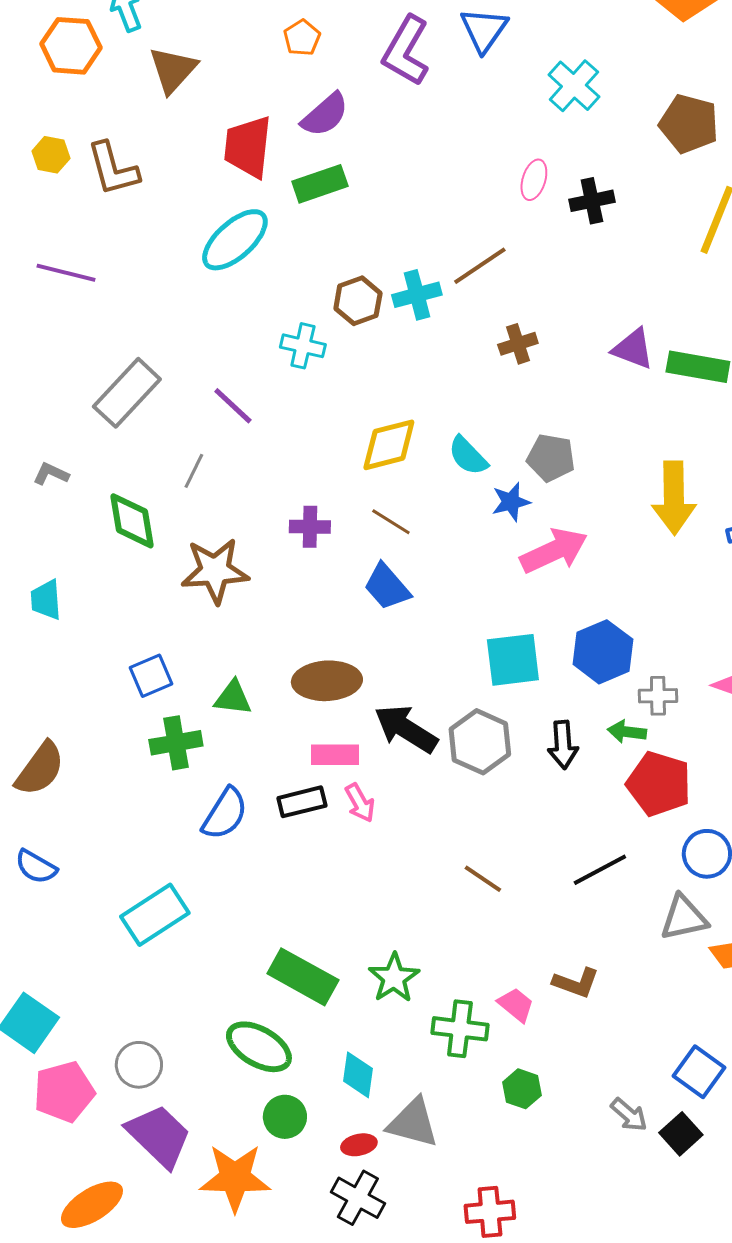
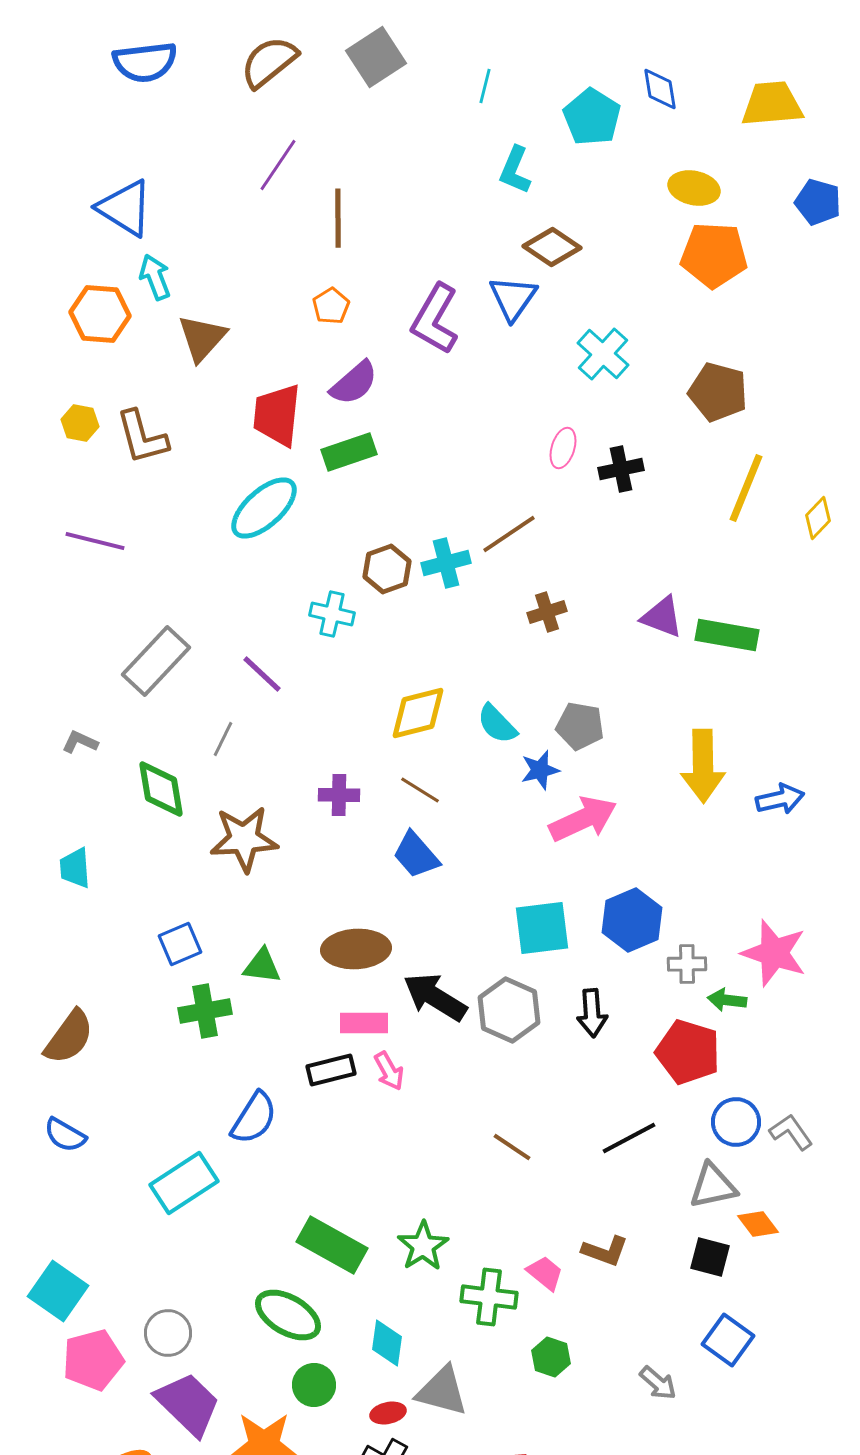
green arrow: (627, 732) -> (727, 1000), moved
blue semicircle: (225, 814) -> (254, 1118), moved
black square: (681, 1134) -> (710, 1257), moved, turned -33

